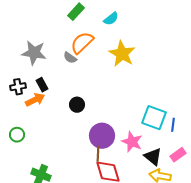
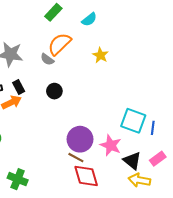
yellow star: (122, 54) -> (100, 55), size x0.6
black circle: (77, 105) -> (54, 91), moved
brown line: (98, 154) -> (76, 158), turned -63

